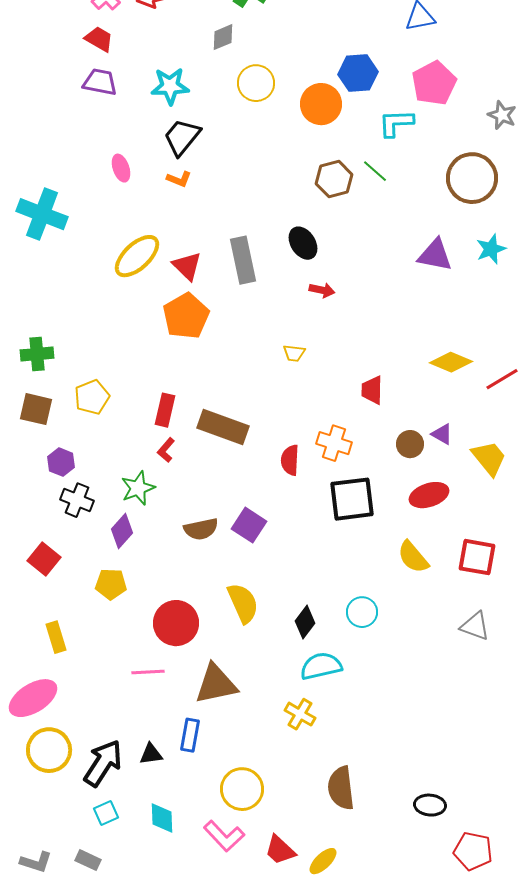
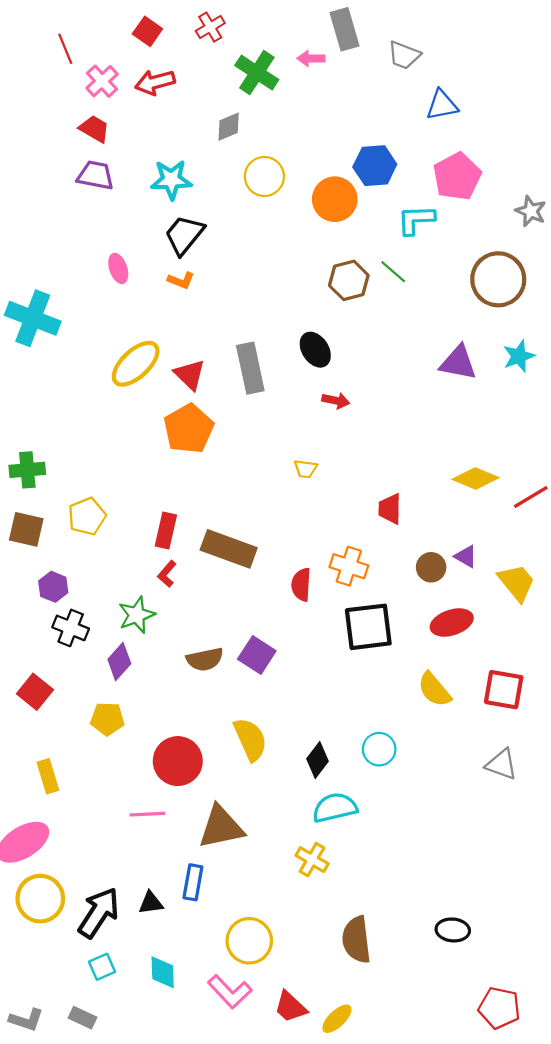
black ellipse: (430, 805) -> (453, 930), moved

